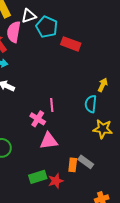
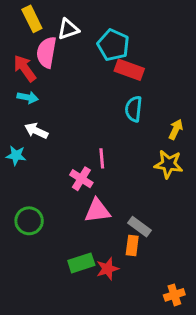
cyan pentagon: (47, 27) -> (113, 45), moved
cyan semicircle: (91, 104) -> (134, 109), moved
yellow star: (103, 129) -> (169, 164), moved
gray rectangle: (86, 162) -> (139, 227), moved

